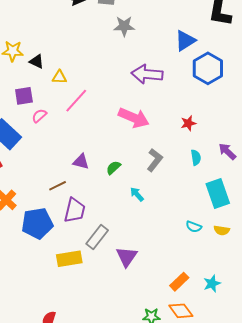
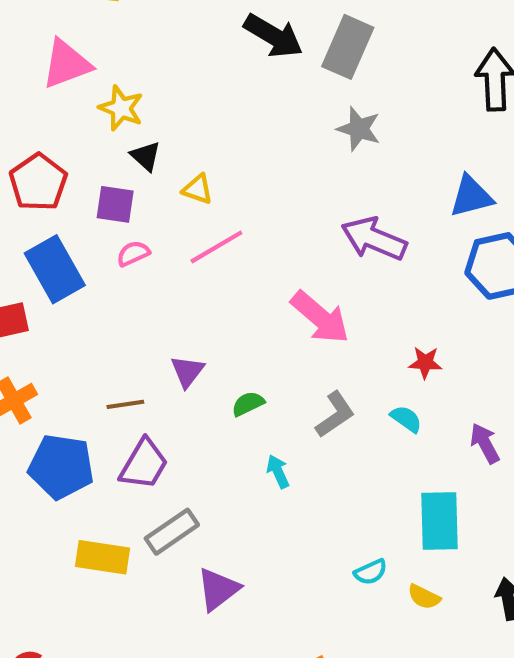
black triangle: (37, 61) -> (146, 156), moved
cyan semicircle: (196, 157) -> (406, 419), moved, turned -63
purple triangle: (81, 162) -> (187, 371), turned 36
cyan semicircle: (194, 227) -> (371, 572), turned -63

